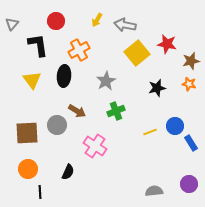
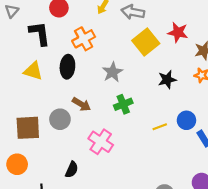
yellow triangle: (32, 80) -> (33, 71), turned -36
orange circle: (28, 169) -> (17, 164), moved

